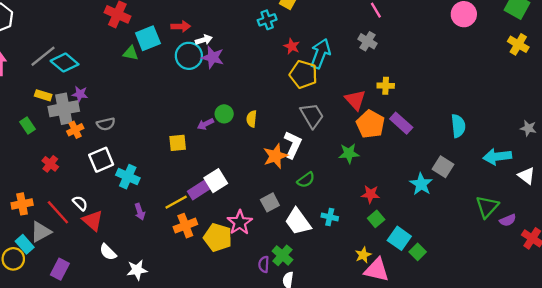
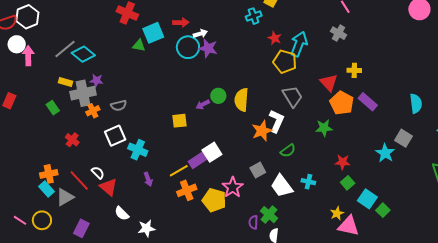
yellow semicircle: (252, 119) -> (242, 100), size x1.6
cyan rectangle: (25, 244) -> (47, 189), moved

